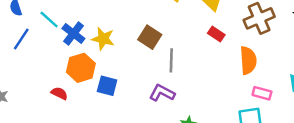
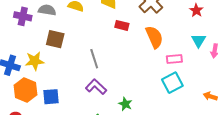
brown square: (150, 37) -> (55, 39), moved
purple L-shape: (162, 93) -> (96, 87), turned 35

